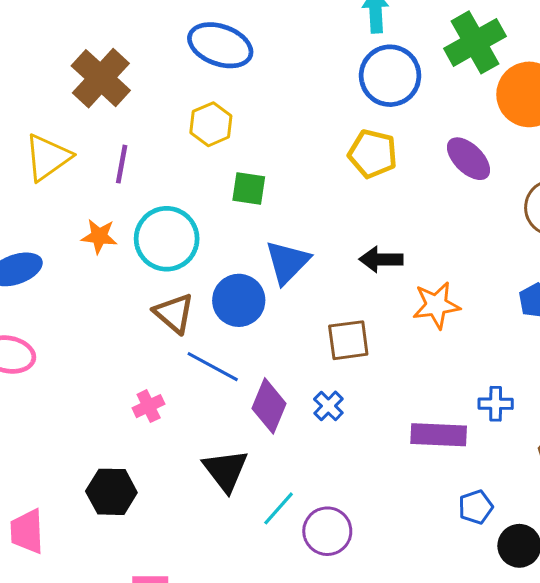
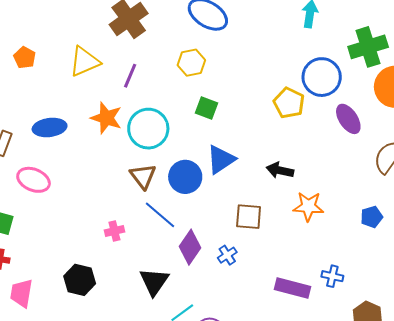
blue circle: (390, 76) -> (322, 77), moved
orange star: (99, 236) -> (106, 118), size x1.4

